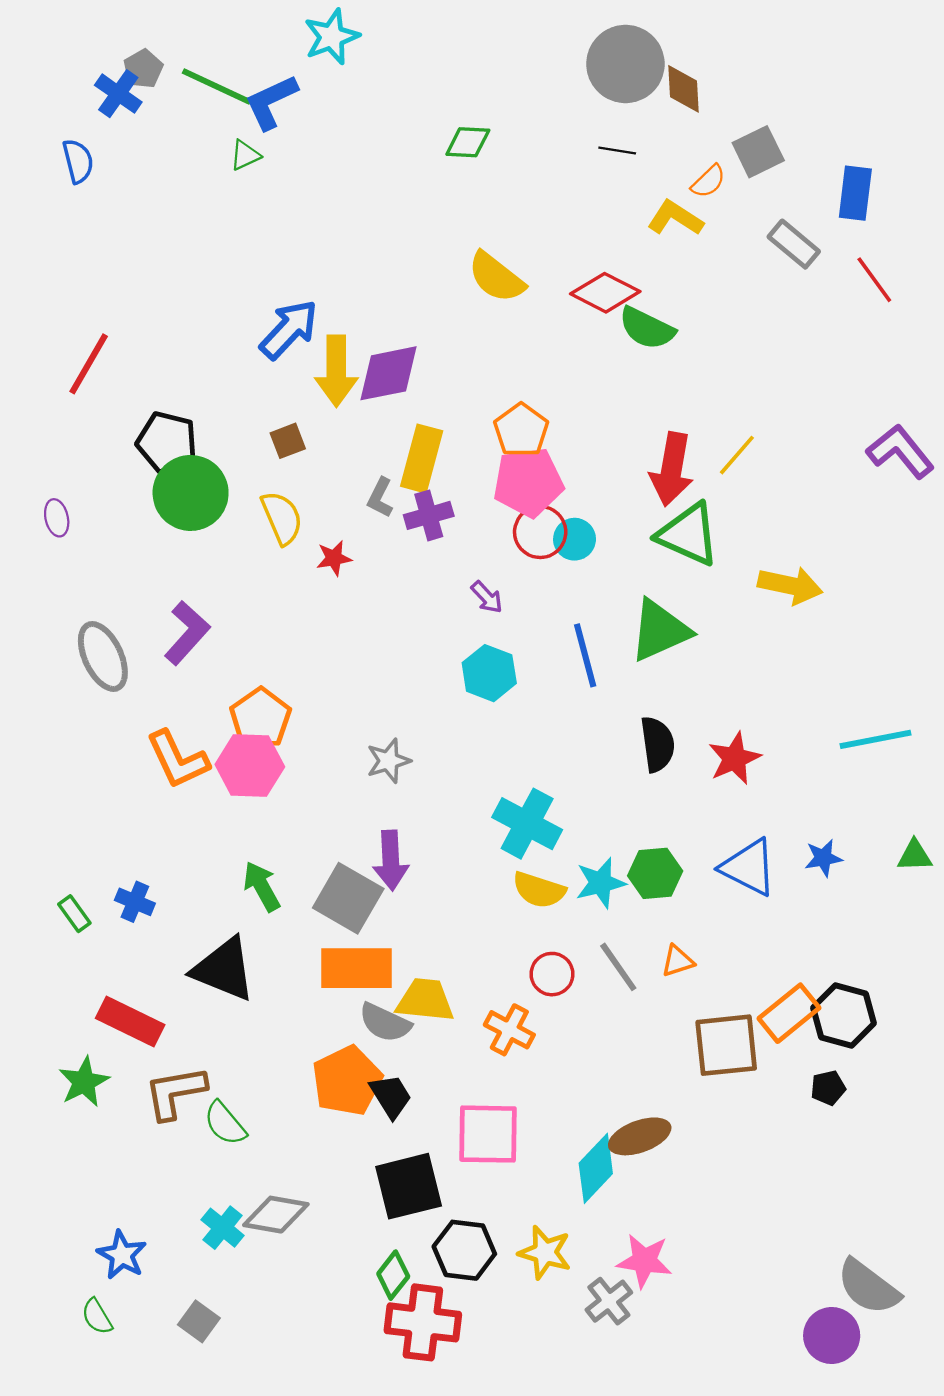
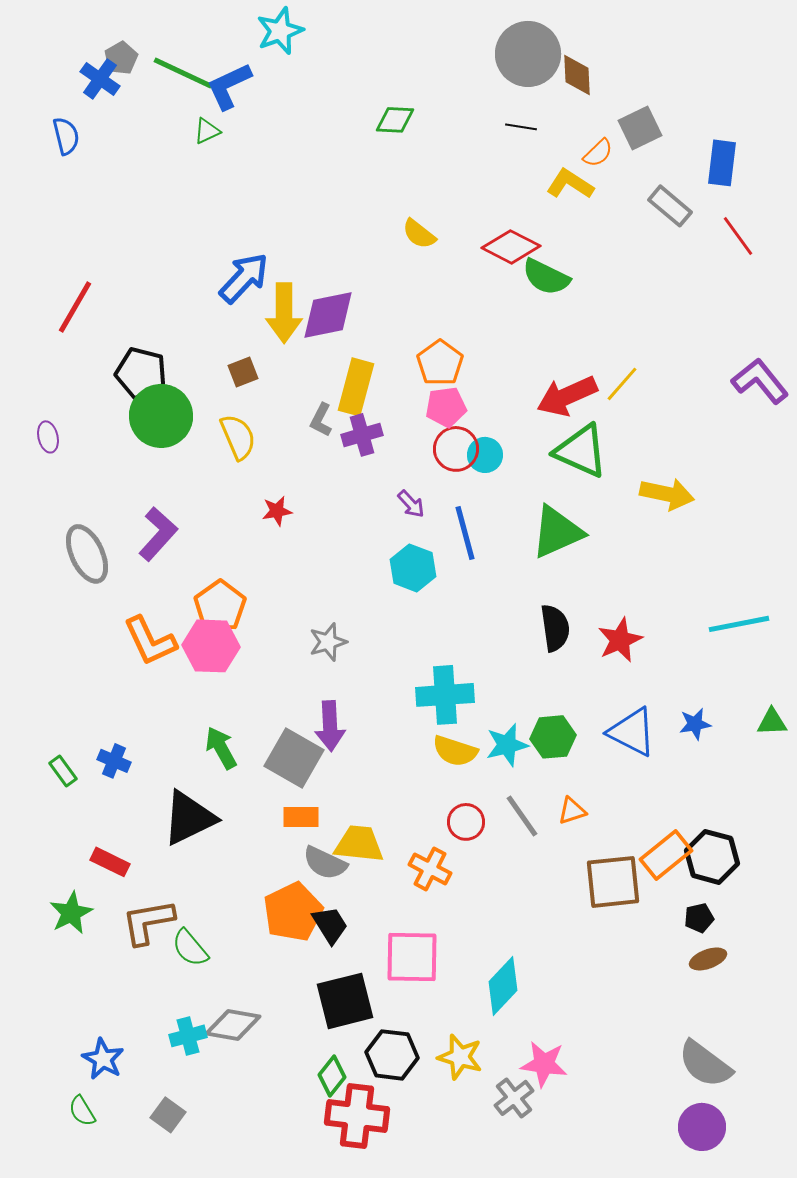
yellow semicircle: (496, 277) -> (419, 234), size x0.7
red arrow: (672, 469) -> (567, 396), turned 56
pink pentagon: (528, 482) -> (446, 407), size x0.7
red star: (334, 558) -> (277, 511), moved
blue line: (585, 655) -> (465, 533), moved
cyan cross: (527, 824) -> (445, 695), turned -32
orange rectangle: (356, 968) -> (301, 817), size x0.6
black triangle: (224, 969) -> (189, 818), turned -48
red rectangle: (130, 1021) -> (110, 862), size x0.7
brown ellipse: (640, 1136) -> (708, 959), moved, size x0.7
cyan cross: (223, 1228) -> (188, 1036), turned 36
gray semicircle: (868, 1287) -> (705, 1064), moved

